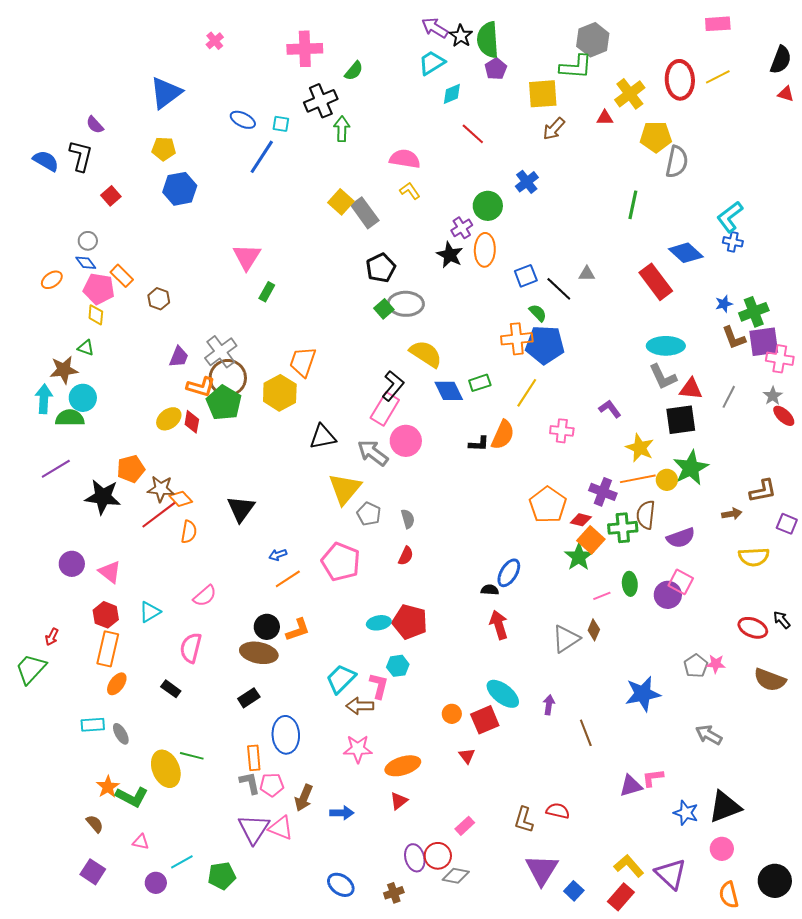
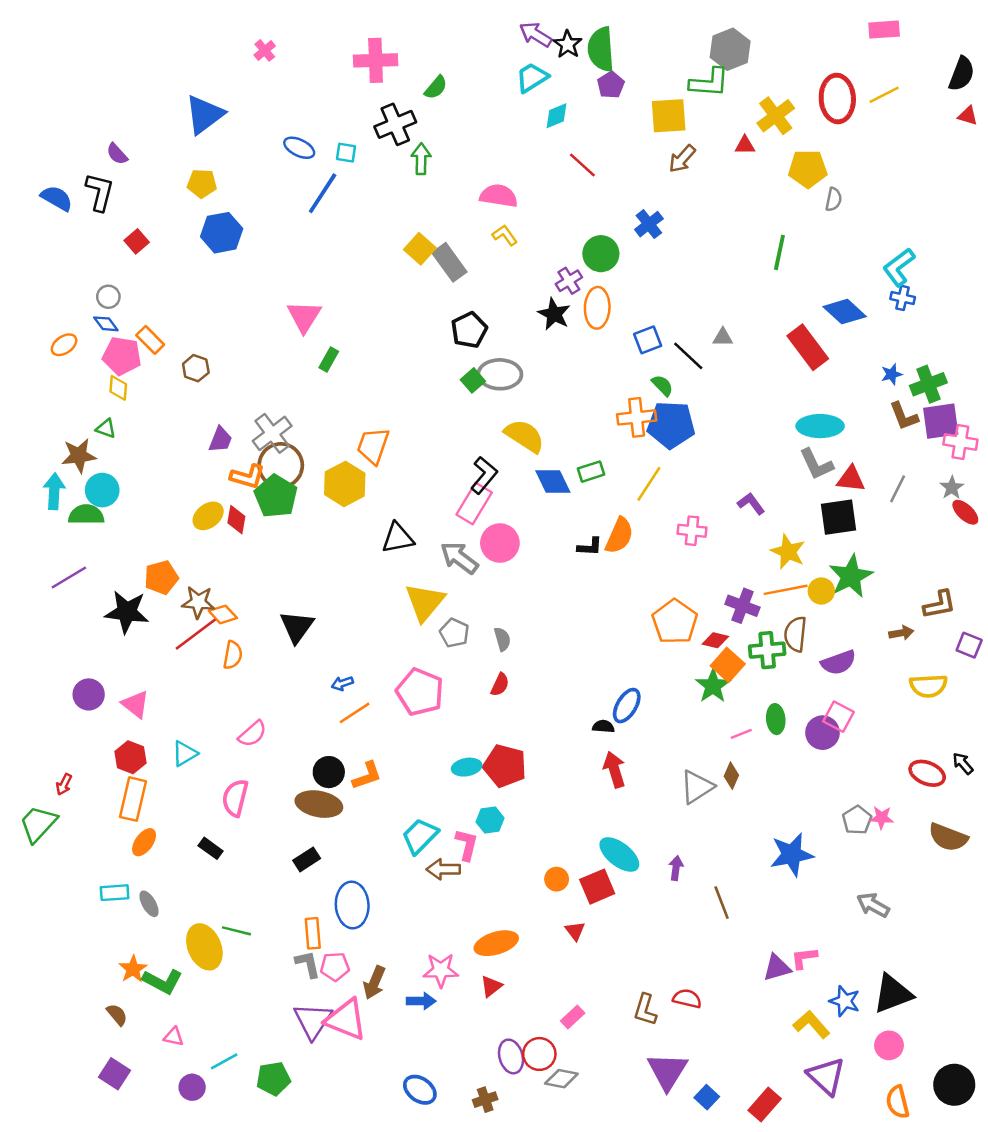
gray semicircle: (677, 162) -> (834, 199), size x0.6
pink star: (358, 749) -> (441, 970), moved
pink triangle: (281, 828) -> (346, 1020), size x1.4
yellow L-shape: (629, 866) -> (811, 1024), moved

